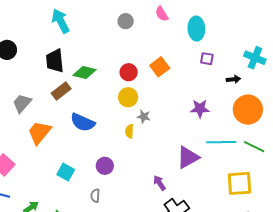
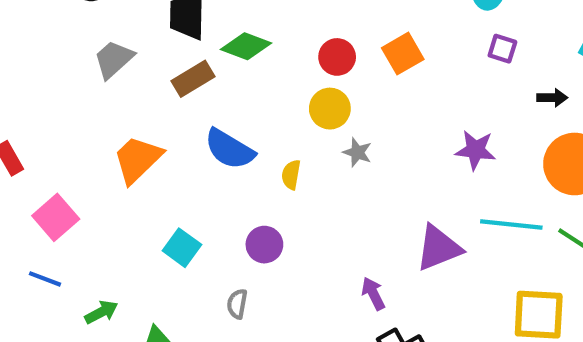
gray trapezoid: (22, 103) -> (114, 59), moved
yellow semicircle: (129, 131) -> (291, 175), moved

